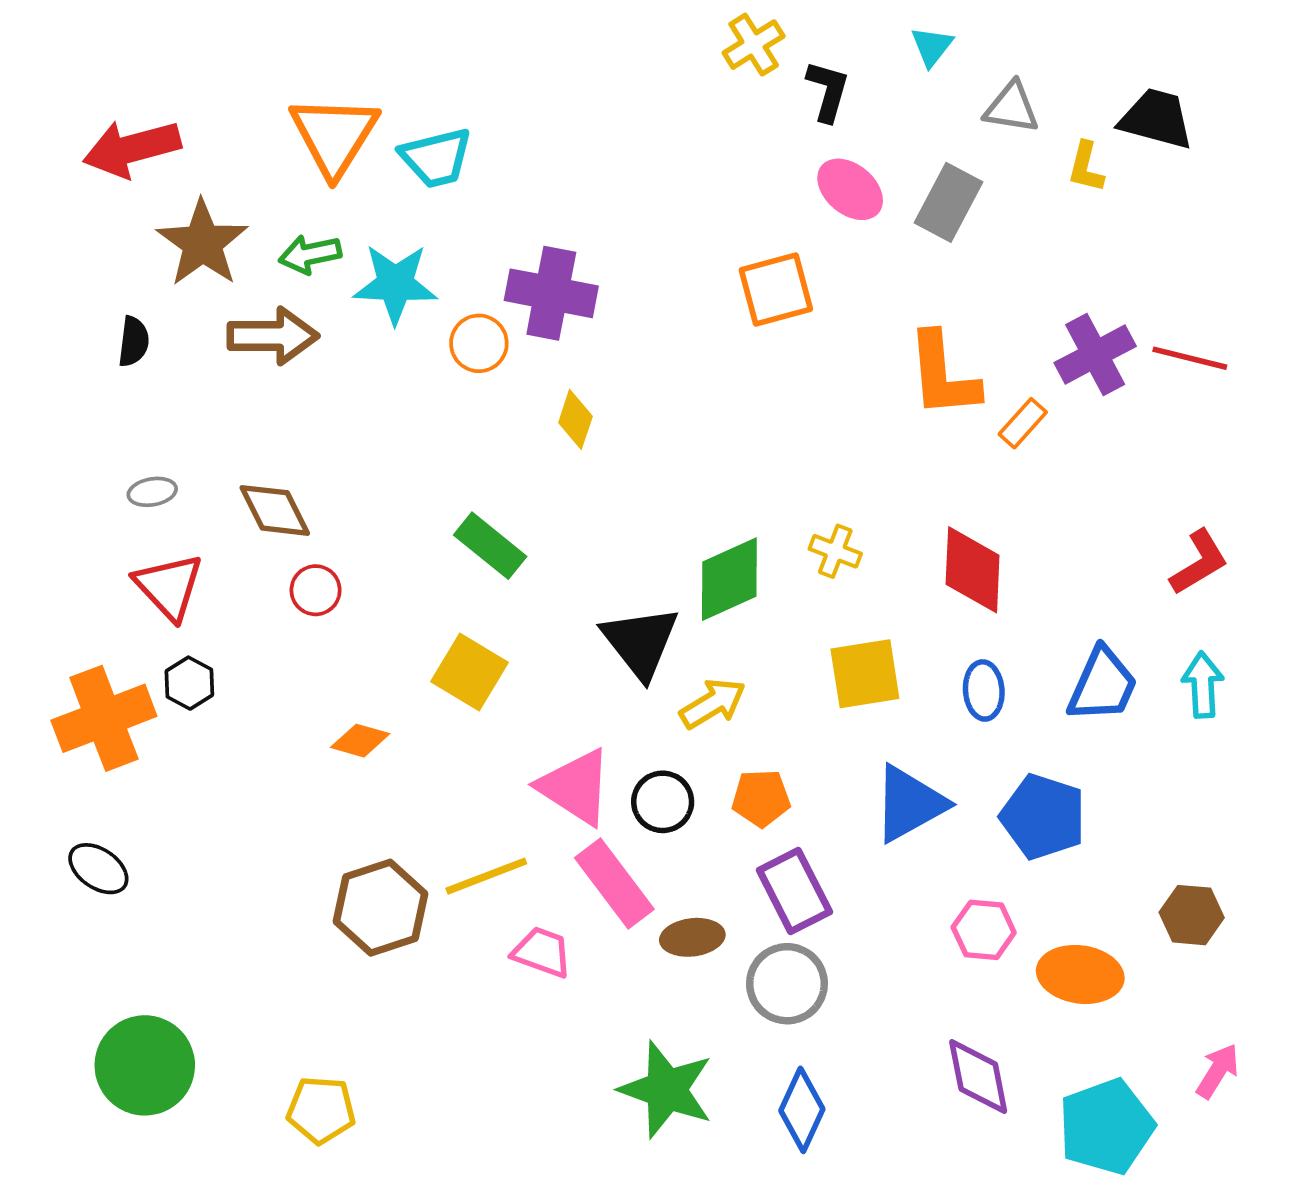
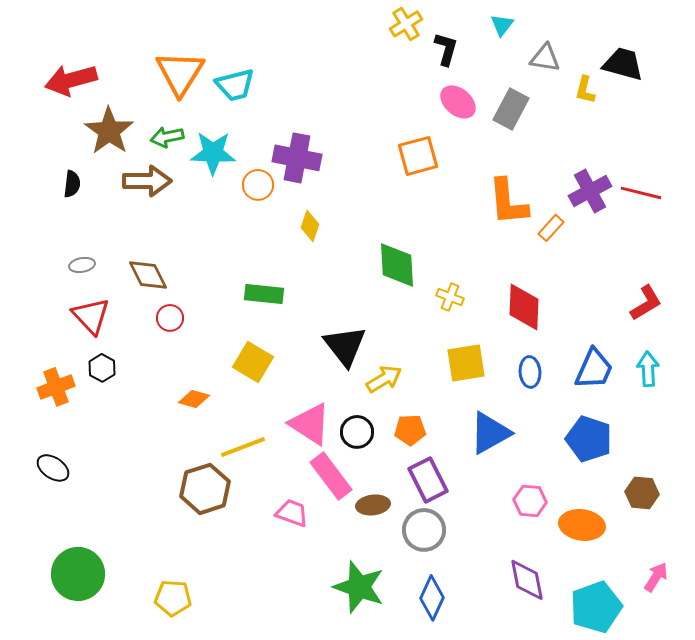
green rectangle: (490, 546) -> (264, 294), turned -33
green diamond: (729, 579) -> (397, 265), moved, turned -69
orange cross: (104, 718) -> (56, 387), size x0.7
blue pentagon: (1043, 817) -> (589, 439), moved
yellow line: (486, 876) -> (243, 447), moved

